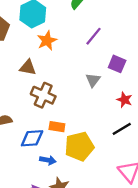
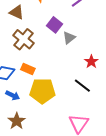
purple square: (117, 64) -> (54, 25), moved
black line: (122, 129) -> (82, 86), turned 54

